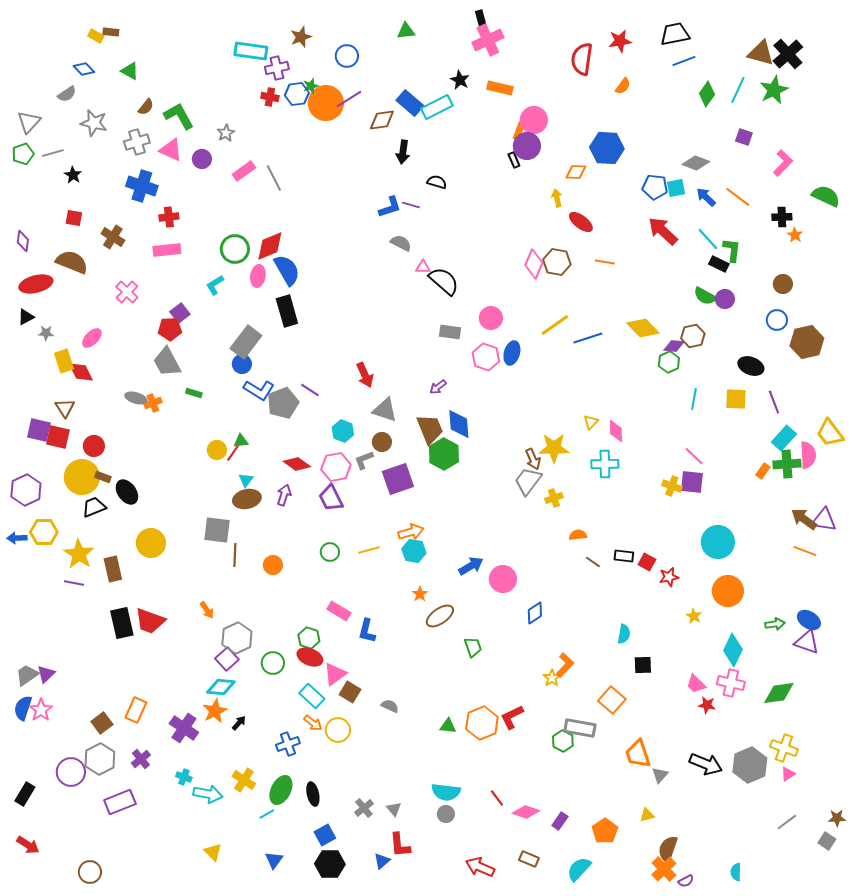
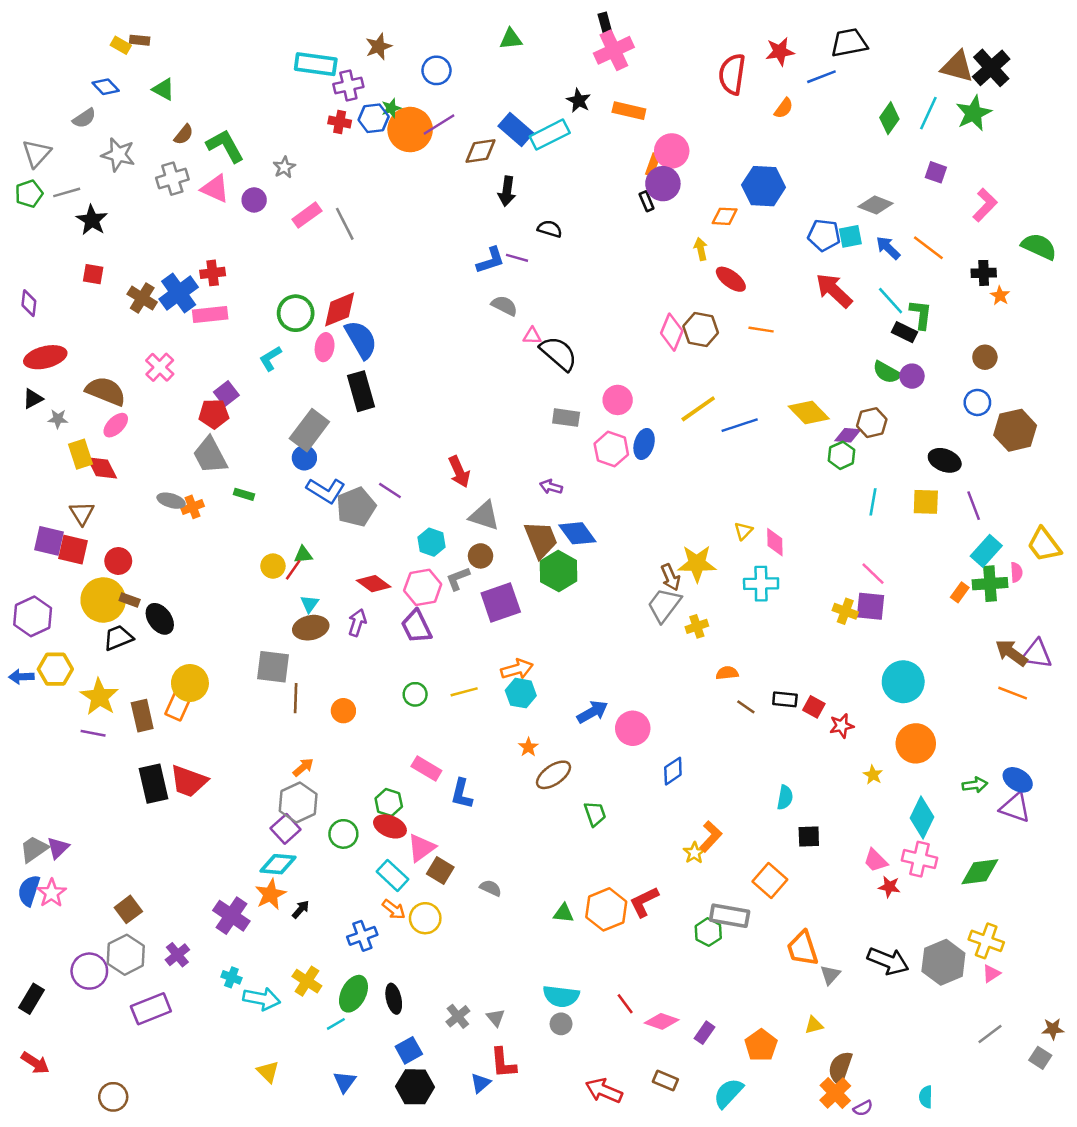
blue line: (684, 61) -> (821, 77), moved
black star: (73, 175) -> (92, 220), size x1.4
blue cross: (142, 186) -> (179, 293), moved, turned 36
brown semicircle: (72, 262) -> (106, 391), moved
purple arrow: (438, 387) -> (551, 487), turned 54
blue diamond: (459, 424) -> (577, 533), turned -32
pink semicircle: (808, 455) -> (1016, 572), size x0.6
orange arrow: (207, 610) -> (303, 767), moved, turned -96
orange rectangle: (136, 710) -> (179, 704), moved

